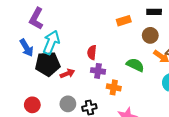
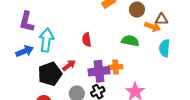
blue arrow: (27, 48) -> (25, 51), turned -66
black pentagon: (48, 64) -> (50, 74), moved
purple cross: (98, 71) -> (99, 71), moved, size x1.5

